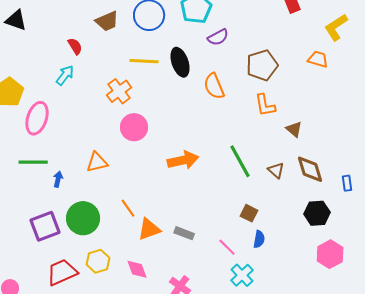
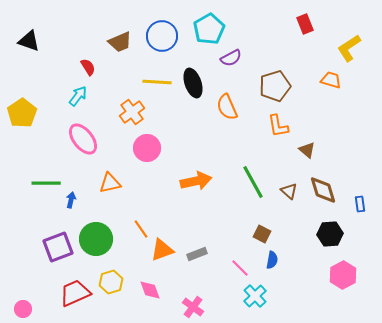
pink ellipse: (37, 118) -> (83, 139), moved, turned -56
gray rectangle: (184, 233) -> (197, 254), turned -42

